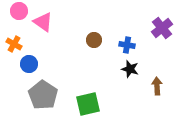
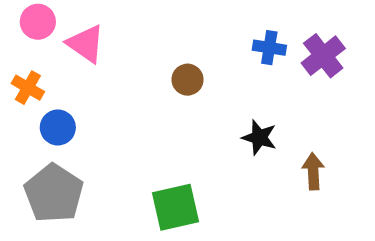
blue cross: (127, 45) -> (269, 48), moved
gray pentagon: (43, 95) -> (54, 193), moved

